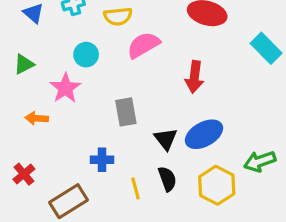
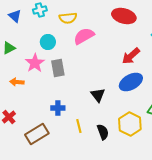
red arrow: (194, 77) -> (131, 56), moved, turned 42
gray rectangle: (126, 112) -> (58, 68), moved
blue ellipse: (204, 134) -> (131, 82), moved
black semicircle: (167, 179) -> (103, 132), moved

